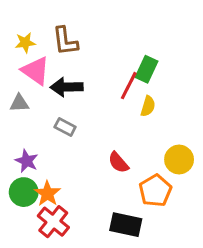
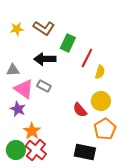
brown L-shape: (65, 41) -> (44, 28), turned -50
green rectangle: (146, 69) -> (68, 43), moved
pink triangle: (36, 71) -> (24, 89), moved
yellow circle: (179, 160) -> (101, 101), moved
green circle: (24, 192) -> (16, 150), moved

